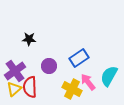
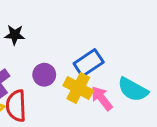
cyan semicircle: (109, 76) -> (133, 89), turned -90
yellow cross: (72, 89) -> (78, 88), moved

